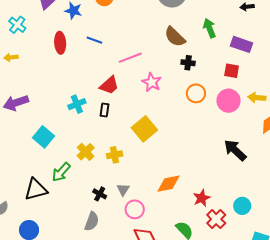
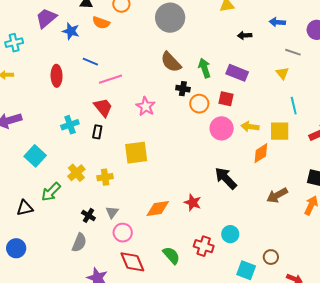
cyan cross: (17, 25) -> (14, 43), turned 36
green arrow: (210, 28) -> (204, 68), moved
red ellipse: (60, 43) -> (57, 76), moved
pink line: (130, 58) -> (111, 79), moved
red trapezoid: (109, 85) -> (103, 107), turned -90
orange circle: (196, 93) -> (199, 104), moved
yellow square: (144, 129) -> (136, 153), turned 30
black triangle: (36, 189) -> (25, 208), size x0.7
red star: (202, 198) -> (193, 203), moved, turned -30
red cross: (216, 219) -> (204, 246), turned -30

